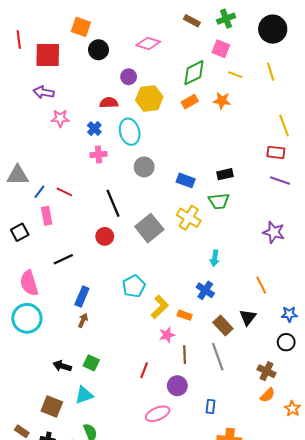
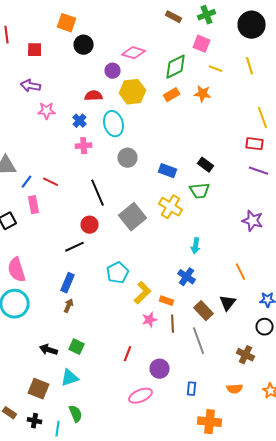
pink diamond: (148, 44) -> (134, 53), moved
red square: (48, 55) -> (35, 50), size x0.6
black rectangle: (225, 174) -> (206, 165), turned 49
black line: (63, 259) -> (75, 247), moved
brown line: (185, 355) -> (173, 324), moved
orange semicircle: (268, 395) -> (235, 389), moved, turned 42

